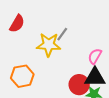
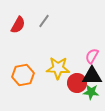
gray line: (62, 34) -> (44, 21), moved
yellow star: (49, 45) -> (58, 68), moved

